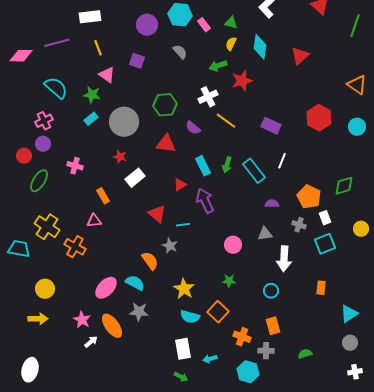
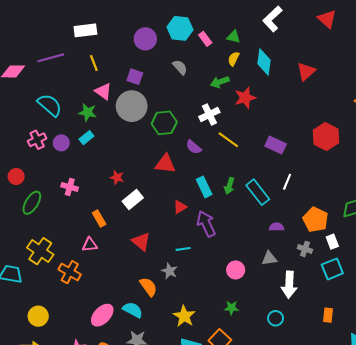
gray circle: (124, 122) -> (132, 106), moved
purple circle: (43, 144) -> (61, 143), moved
red triangle: (157, 214) -> (141, 242), moved

